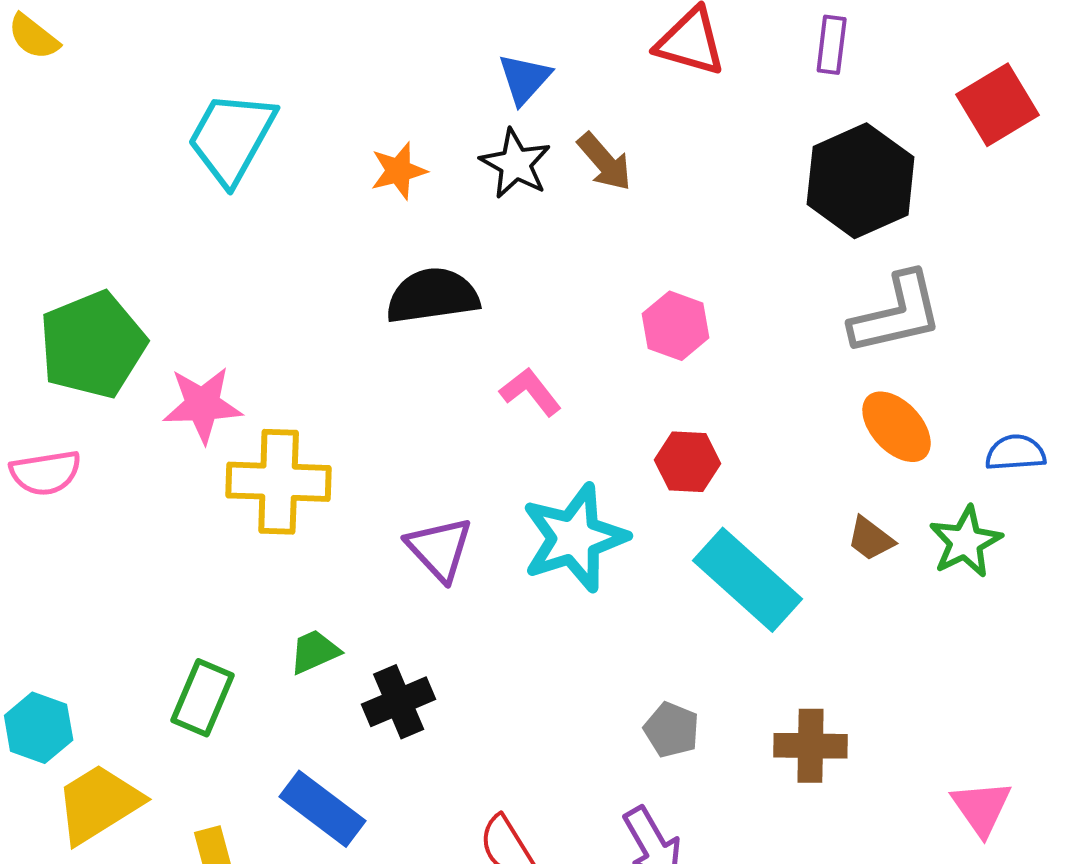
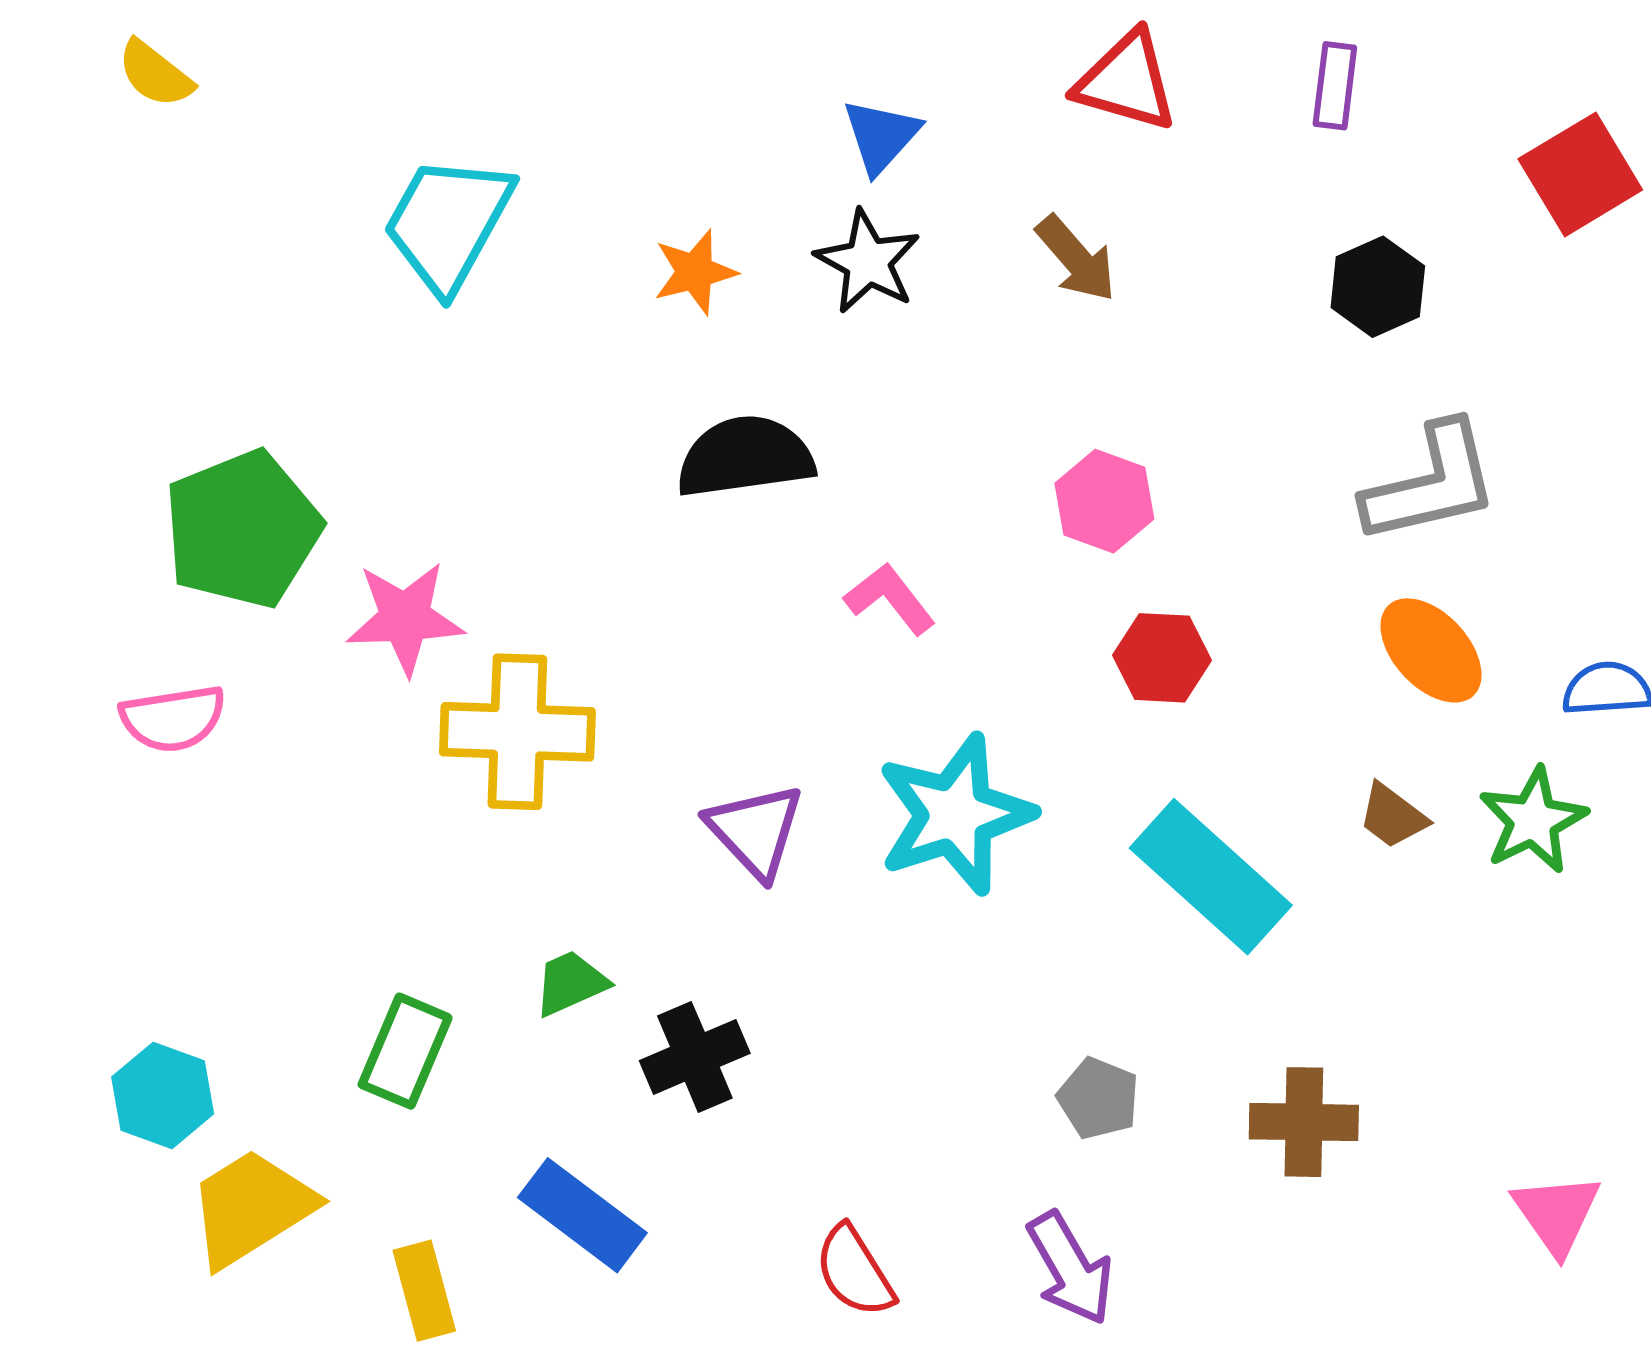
brown arrow: (605, 162) -> (1076, 259), moved
black hexagon: (861, 181) -> (1378, 287), size x0.6
red hexagon: (688, 462) -> (1162, 658), moved

